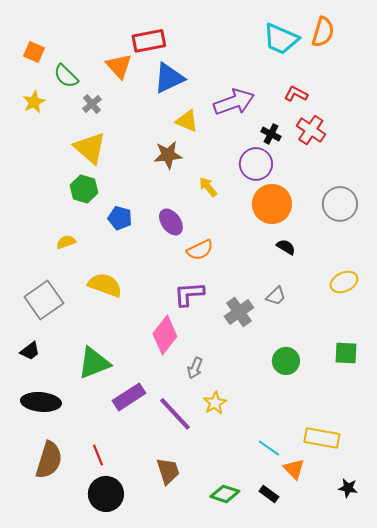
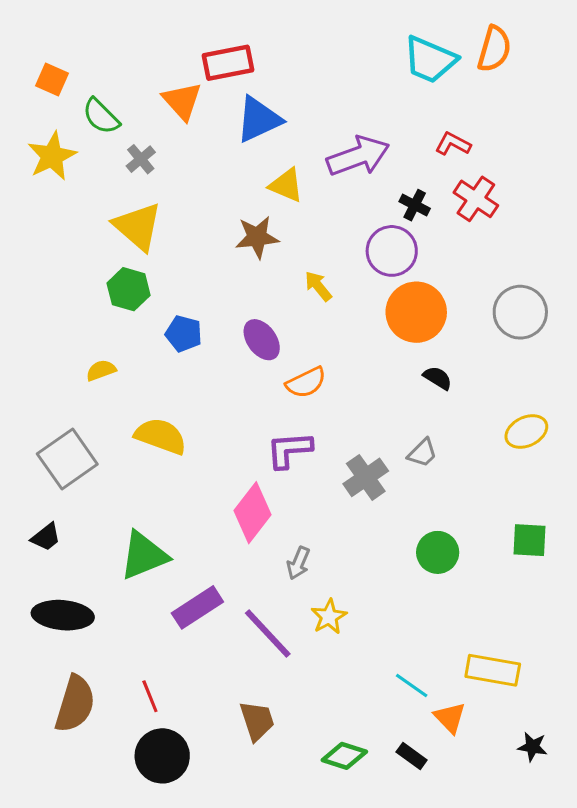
yellow star: (34, 102) -> (52, 156), size x1.4

